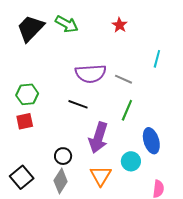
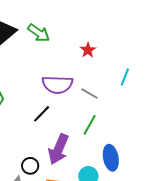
red star: (120, 25) -> (88, 50), moved
black line: (78, 104) -> (42, 114), turned -72
black circle: (63, 156) -> (30, 166), moved

